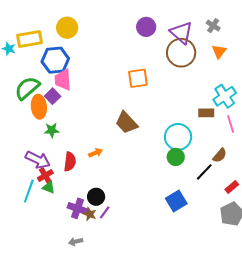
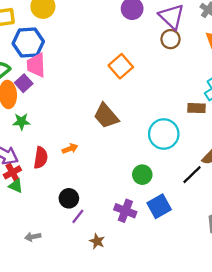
brown circle: (181, 53) -> (171, 39), size x0.6
orange square: (138, 78) -> (121, 66), turned -35
green circle: (176, 157) -> (142, 175), moved
purple cross: (77, 208) -> (125, 211), moved
brown star: (90, 214) -> (97, 241), moved
gray arrow: (76, 242) -> (33, 237), moved

